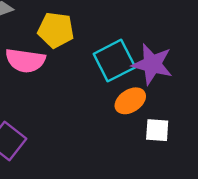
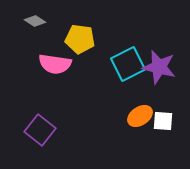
orange ellipse: (130, 101) -> (140, 116), moved

